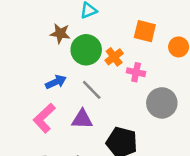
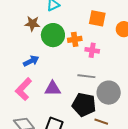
orange cross: (114, 57) -> (75, 39), turned 32
gray line: (92, 90) -> (86, 76), moved, turned -36
gray circle: (162, 103) -> (109, 93), moved

